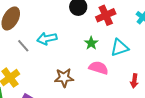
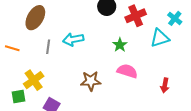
gray line: (23, 46) -> (48, 47), turned 48
cyan triangle: (119, 48) -> (160, 38), moved

